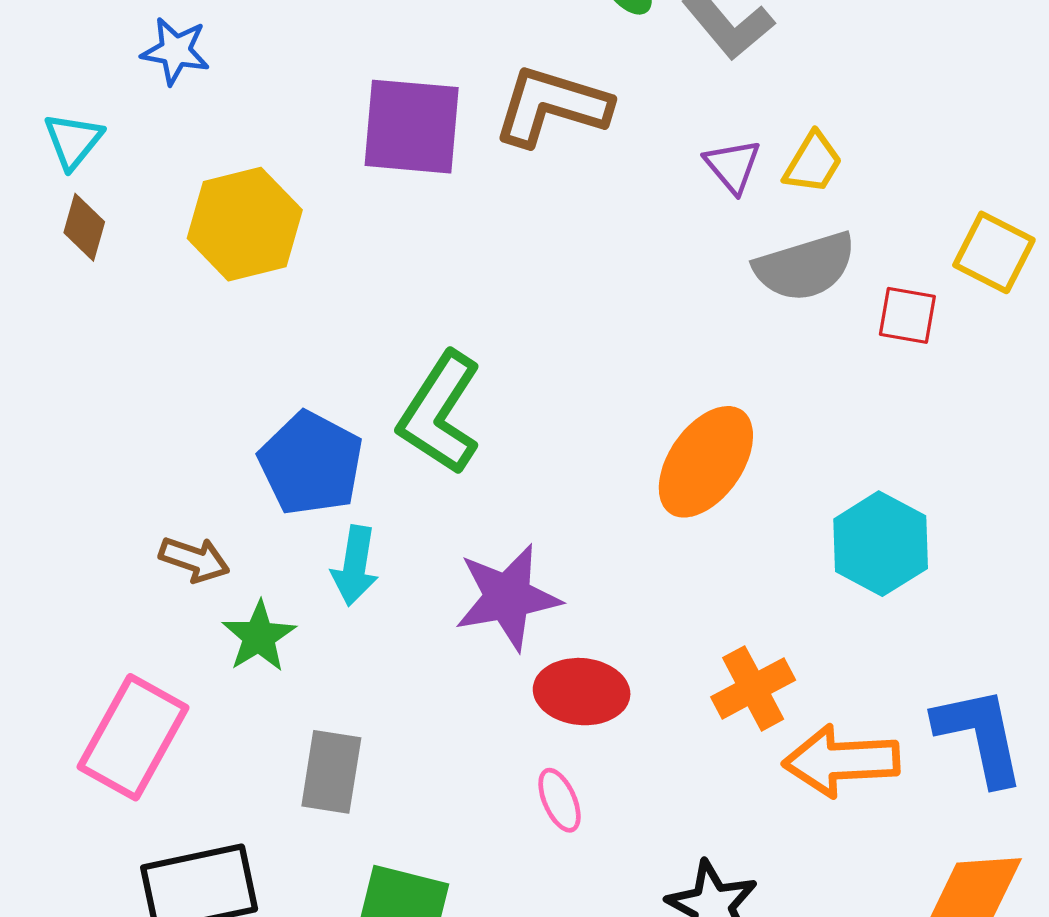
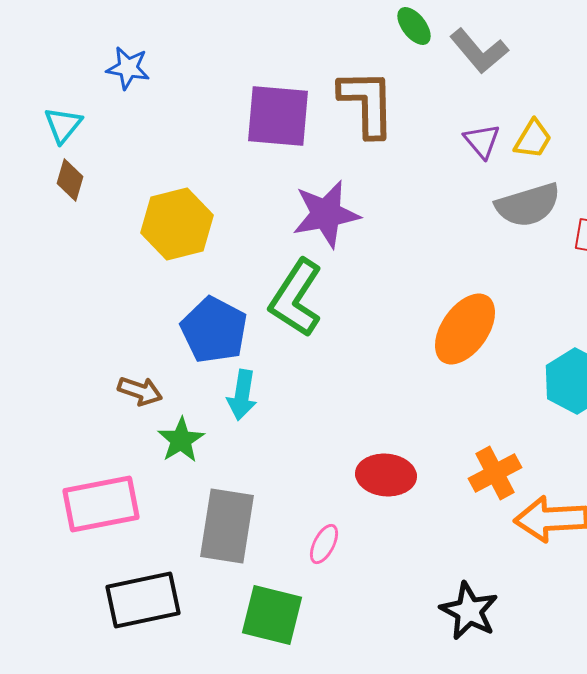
brown L-shape: (552, 106) -> (367, 103), turned 72
yellow hexagon: (245, 224) -> (177, 224), moved
purple star: (508, 597) -> (326, 214), moved
pink rectangle: (133, 737) -> (101, 504), turned 50
gray rectangle: (331, 772) -> (227, 526), size x1.4
pink ellipse: (560, 800) -> (324, 544), moved, turned 51

